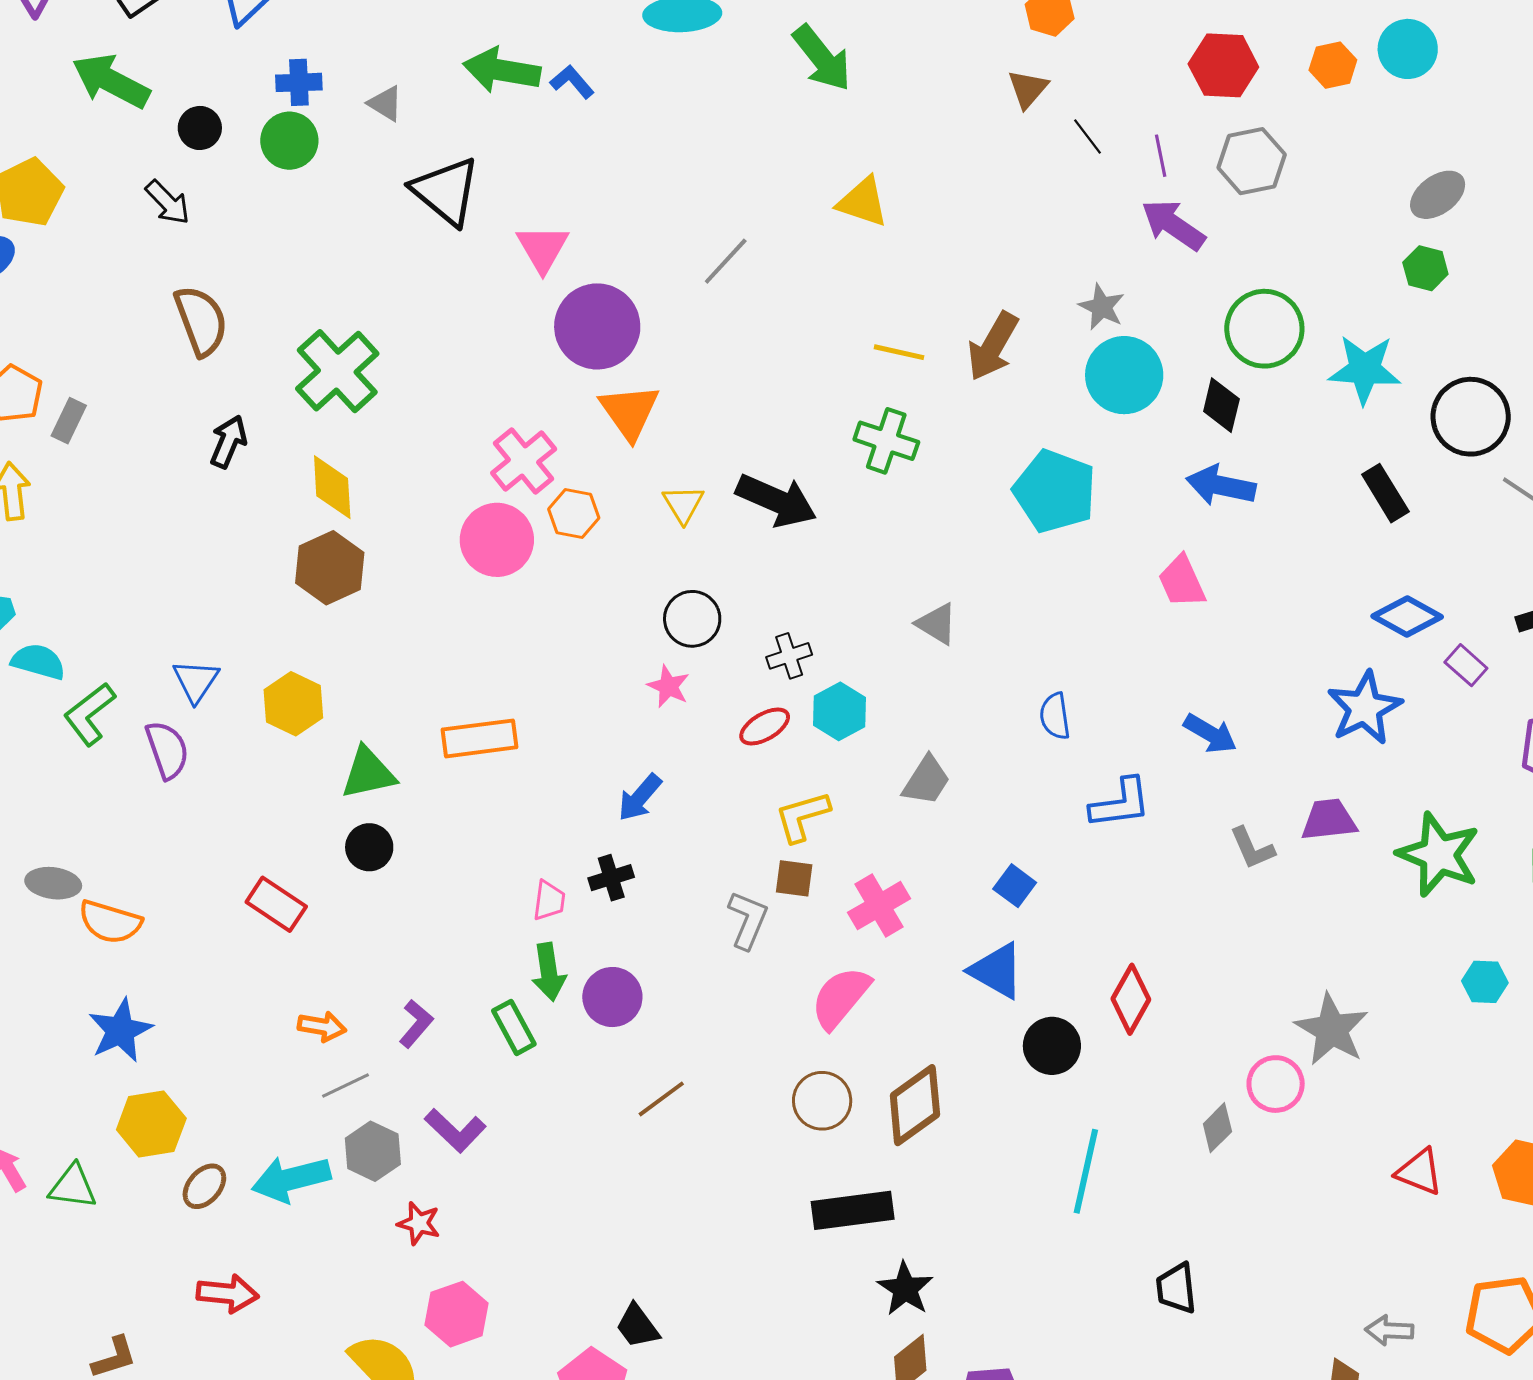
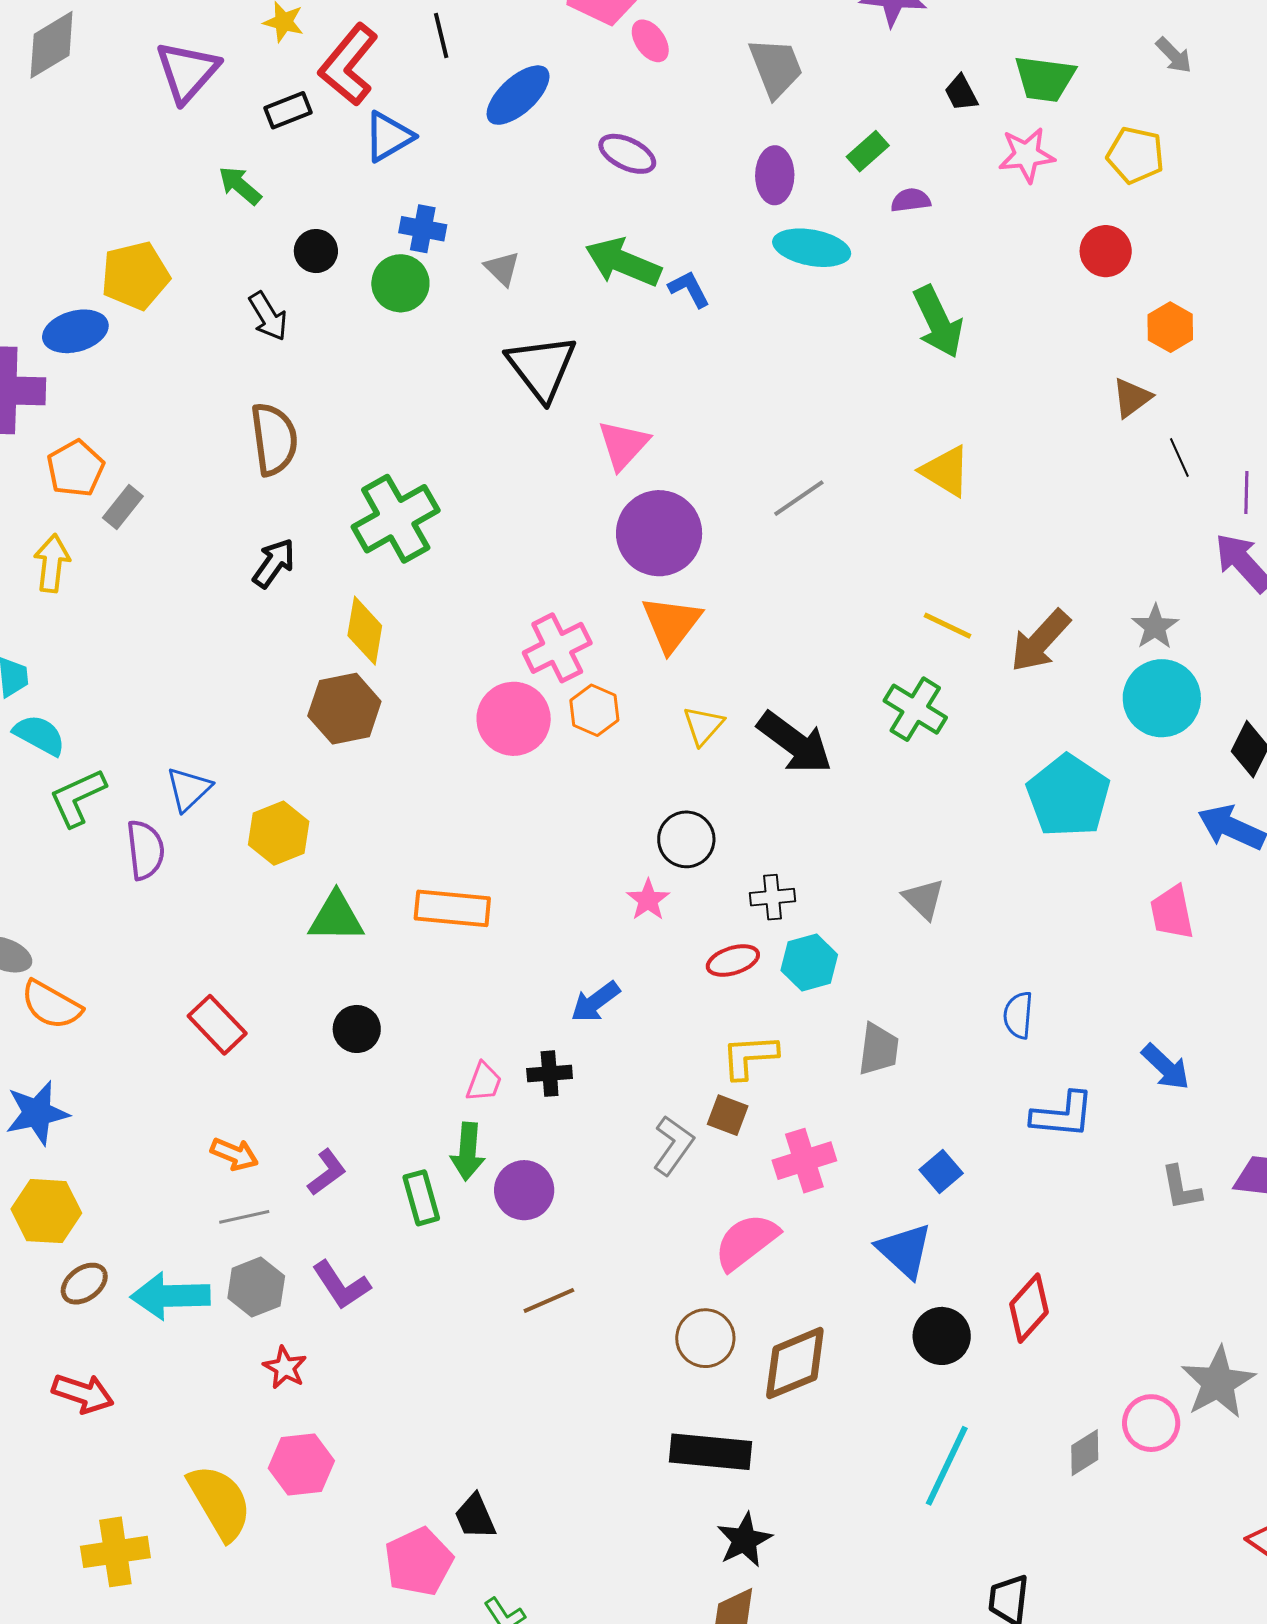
green arrow: (111, 81) -> (240, 186), size x0.6
gray trapezoid: (926, 781) -> (879, 1049), turned -38
black circle: (369, 847) -> (357, 1029), moved

